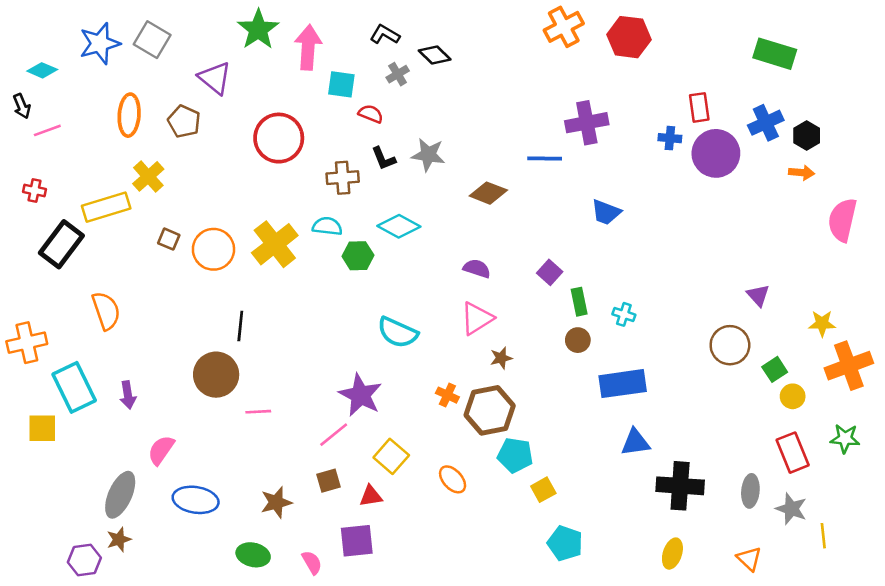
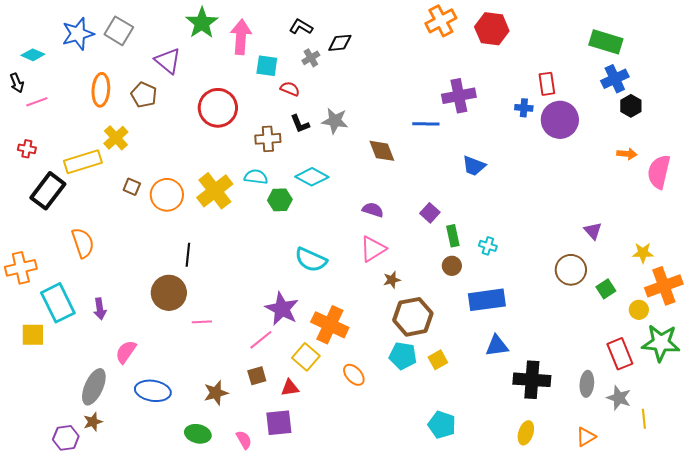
black diamond: (435, 55) -> (340, 43), turned -50
blue cross: (766, 123) -> (615, 79), moved
orange arrow: (802, 173) -> (627, 154), moved
brown diamond: (488, 193) -> (382, 151), turned 48
orange cross: (447, 395) -> (330, 325), moved, size x2.0
yellow circle: (793, 396) -> (639, 310), moved
brown hexagon: (490, 410) -> (413, 317), moved
green star: (845, 438) -> (661, 343), size x1.6
yellow square: (543, 490) -> (438, 360), moved
orange triangle: (749, 559) -> (586, 437), turned 45

